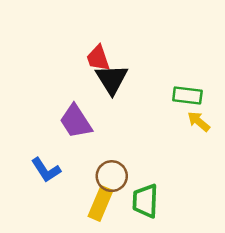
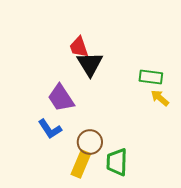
blue L-shape: (46, 170) -> (50, 129), moved

